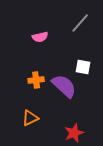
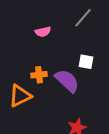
orange triangle: (30, 118) -> (20, 96), moved, size x1.4

